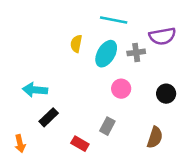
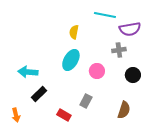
cyan line: (114, 20) -> (105, 15), moved
yellow semicircle: (76, 44) -> (74, 32), moved
gray cross: (136, 52) -> (119, 50), moved
cyan ellipse: (106, 54) -> (71, 60), moved

